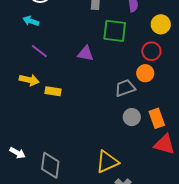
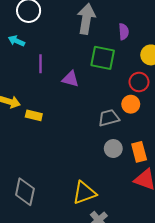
purple line: (39, 51) -> (41, 64), moved, turned 48

